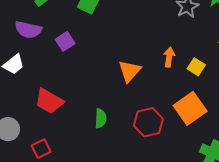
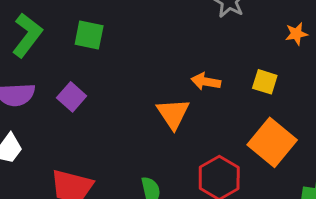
orange arrow: (169, 57) -> (206, 81), moved, turned -72

